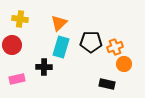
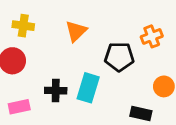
cyan rectangle: (61, 47) -> (88, 88), moved
orange cross: (115, 47) -> (152, 36), moved

